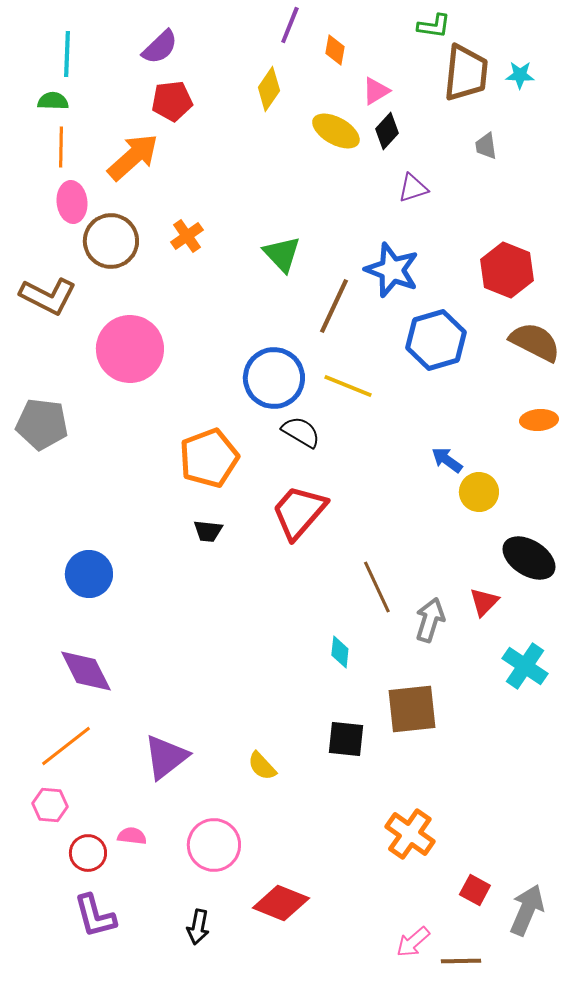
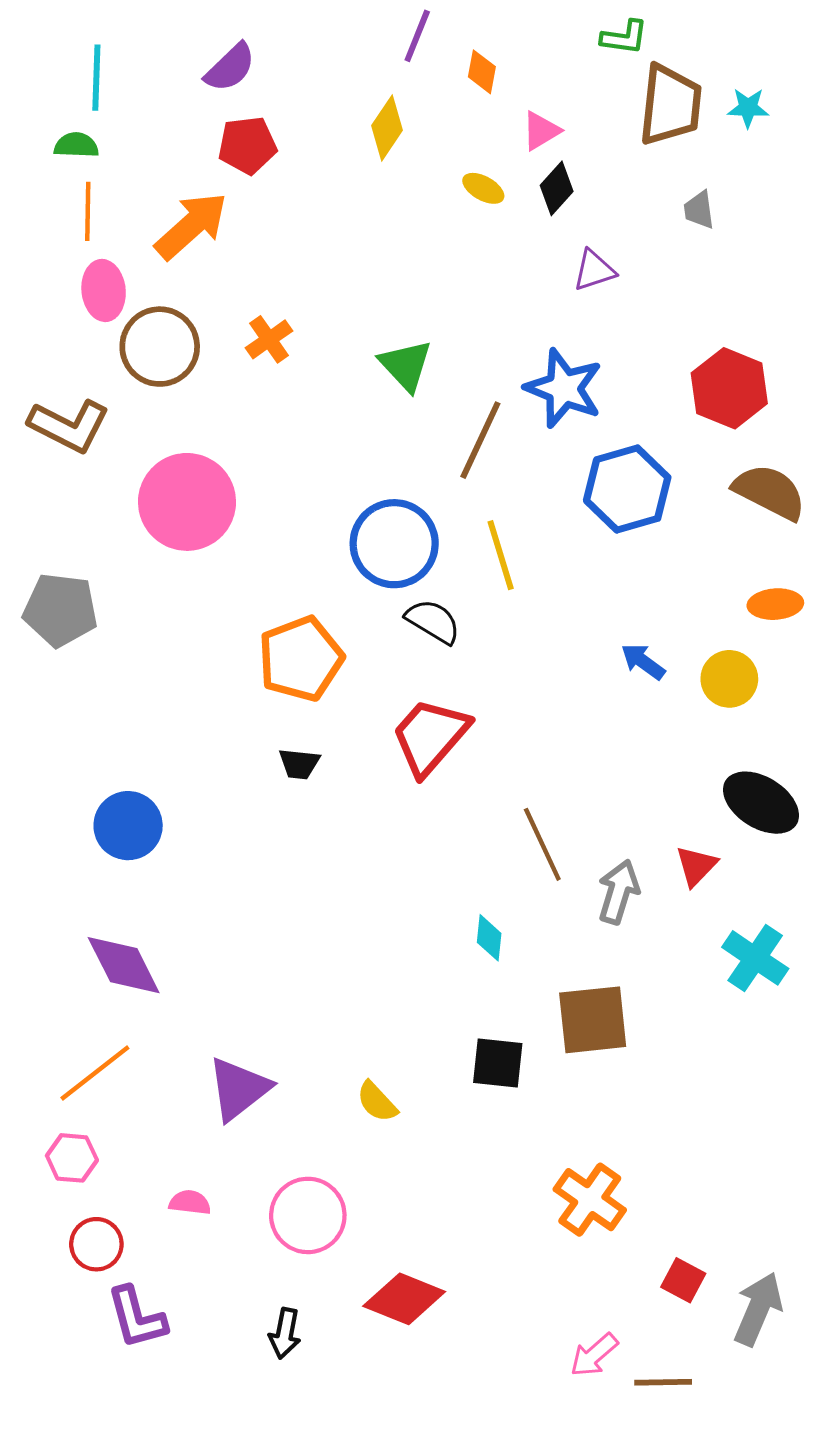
yellow ellipse: (336, 131) -> (483, 188), size x0.6
yellow line: (348, 386) -> (501, 555), turned 51
yellow circle: (479, 492) -> (729, 679), moved
red circle: (88, 853) -> (96, 1244), moved

